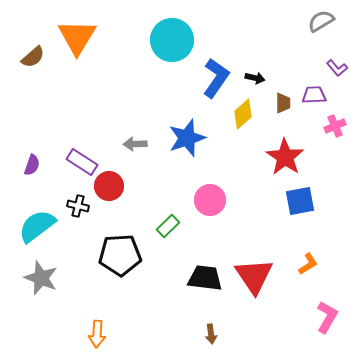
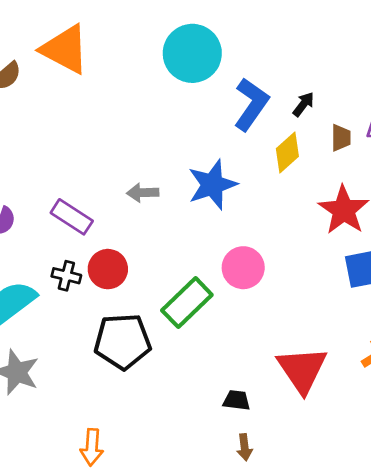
orange triangle: (77, 37) -> (65, 49), turned -33
black arrow: (255, 78) -> (303, 104), turned -66
red circle: (109, 186) -> (108, 269), moved
green rectangle: (168, 226) -> (187, 303), size x1.6
black trapezoid: (205, 278) -> (236, 400), moved, size x0.6

